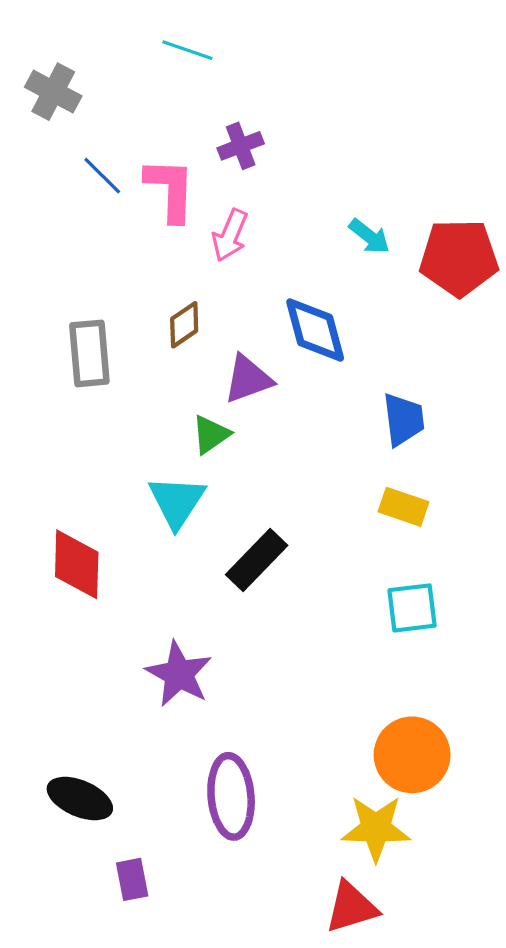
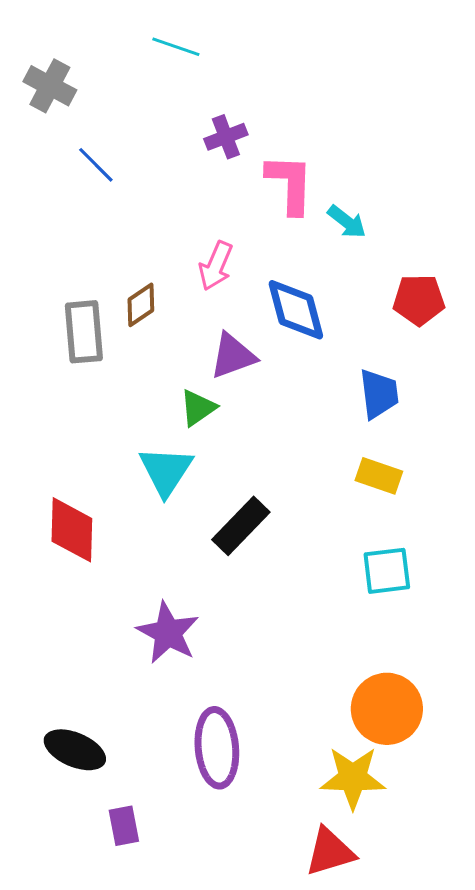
pink L-shape: (170, 190) -> (290, 184), moved
pink arrow: (230, 235) -> (216, 266), moved
red pentagon: (459, 258) -> (419, 300), moved, size x0.7
brown diamond: (184, 325) -> (141, 305), moved

